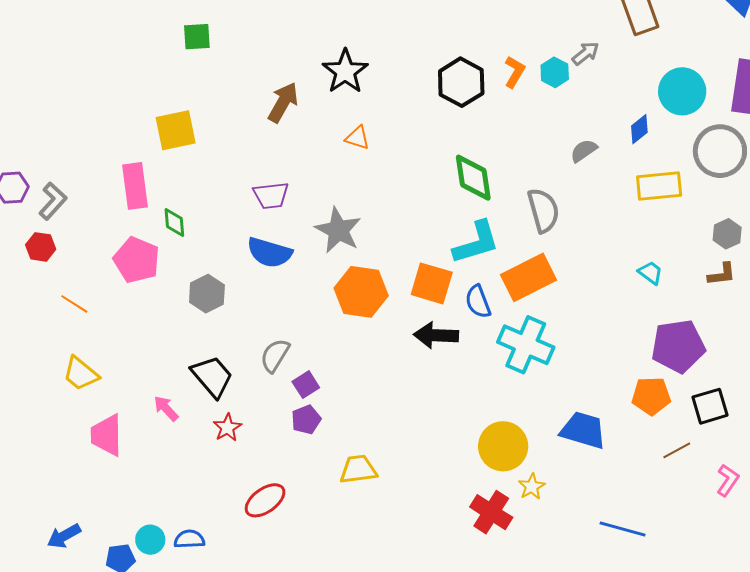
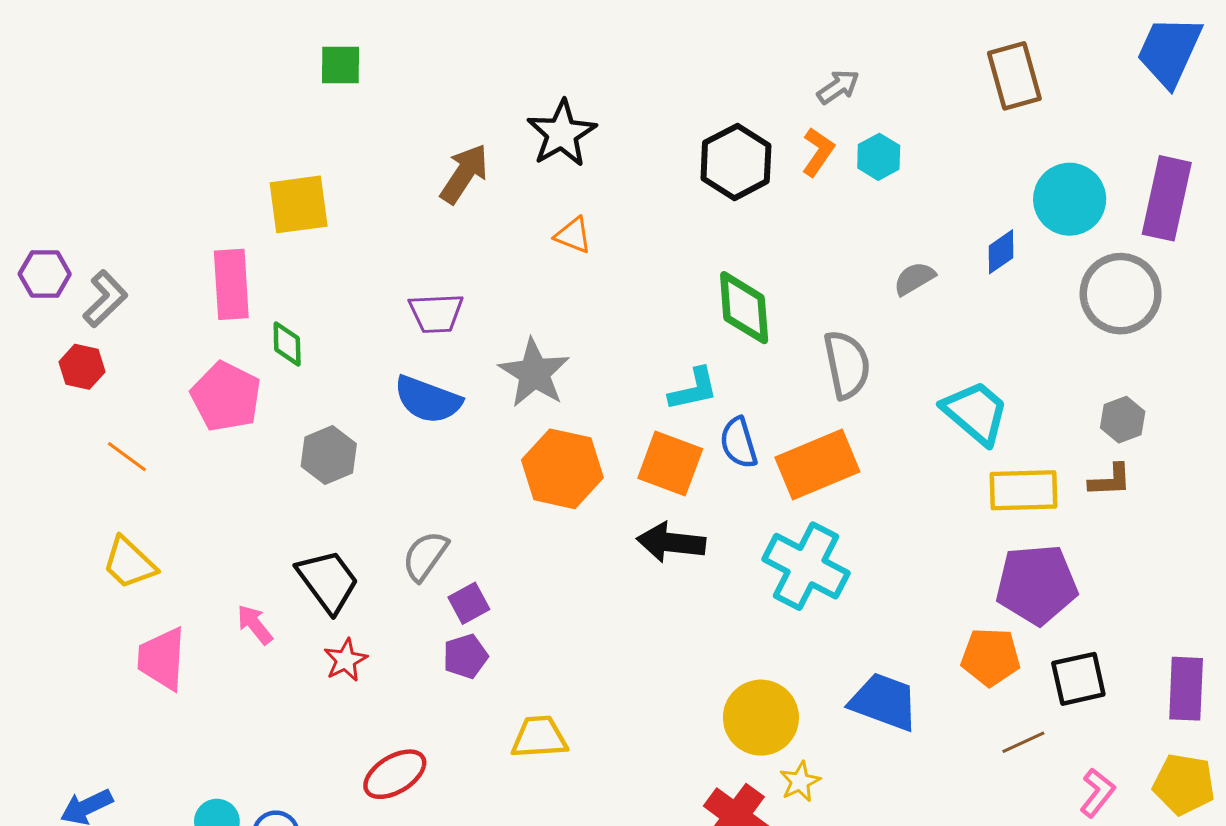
gray arrow: (586, 53) -> (838, 87), moved
yellow rectangle: (659, 186) -> (1024, 490), moved
cyan L-shape: (476, 243) -> (693, 389), moved, size x0.7
cyan trapezoid: (650, 273) -> (976, 413), moved, size x1.8
blue semicircle: (478, 302) -> (739, 443), moved

